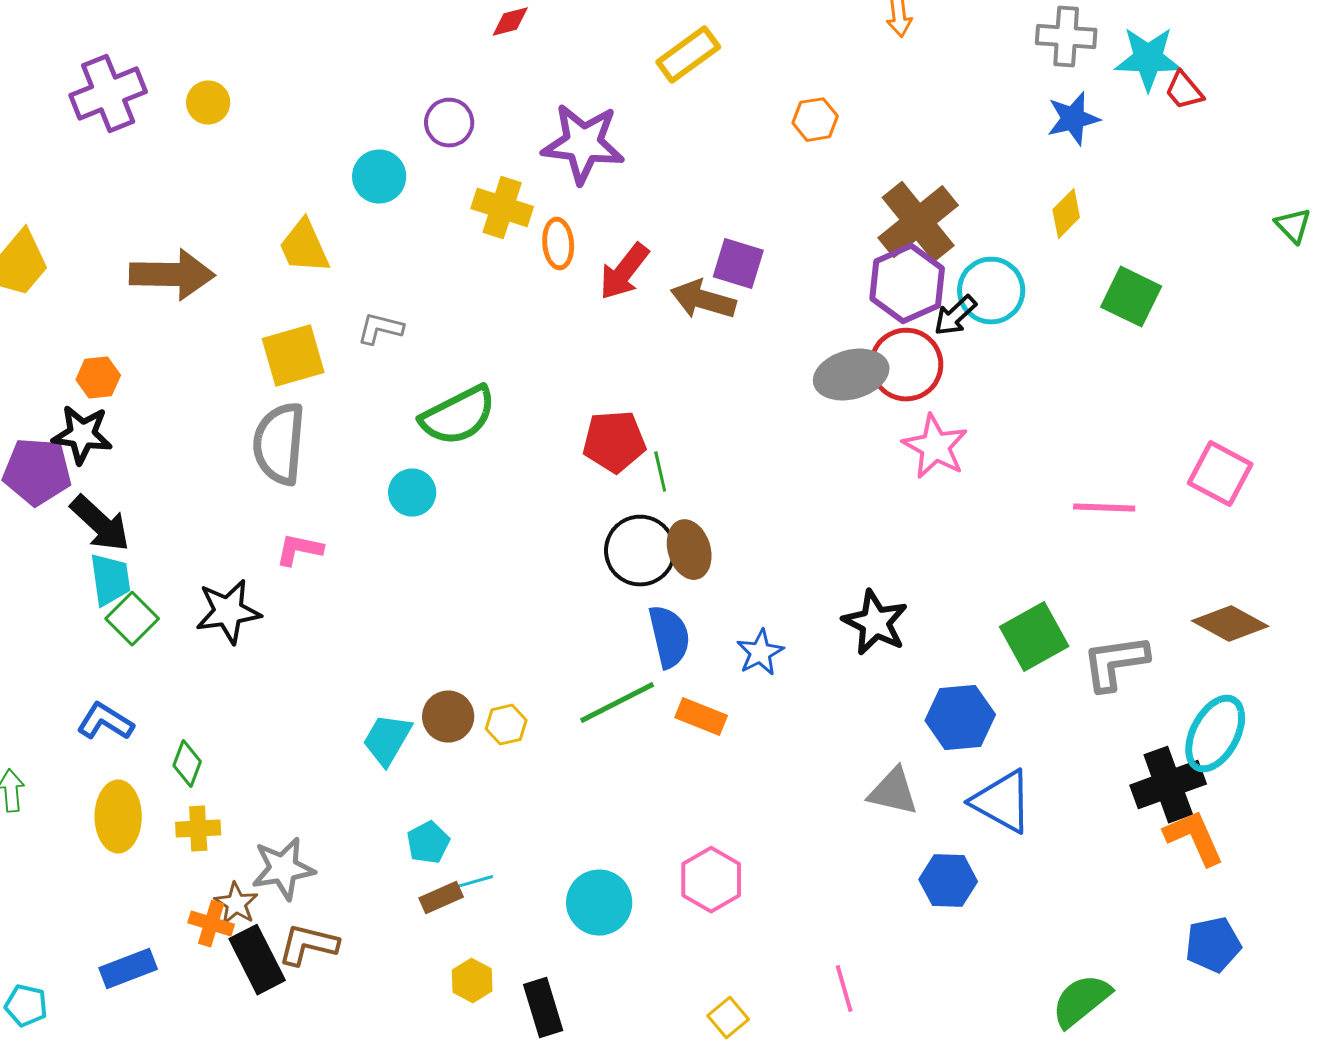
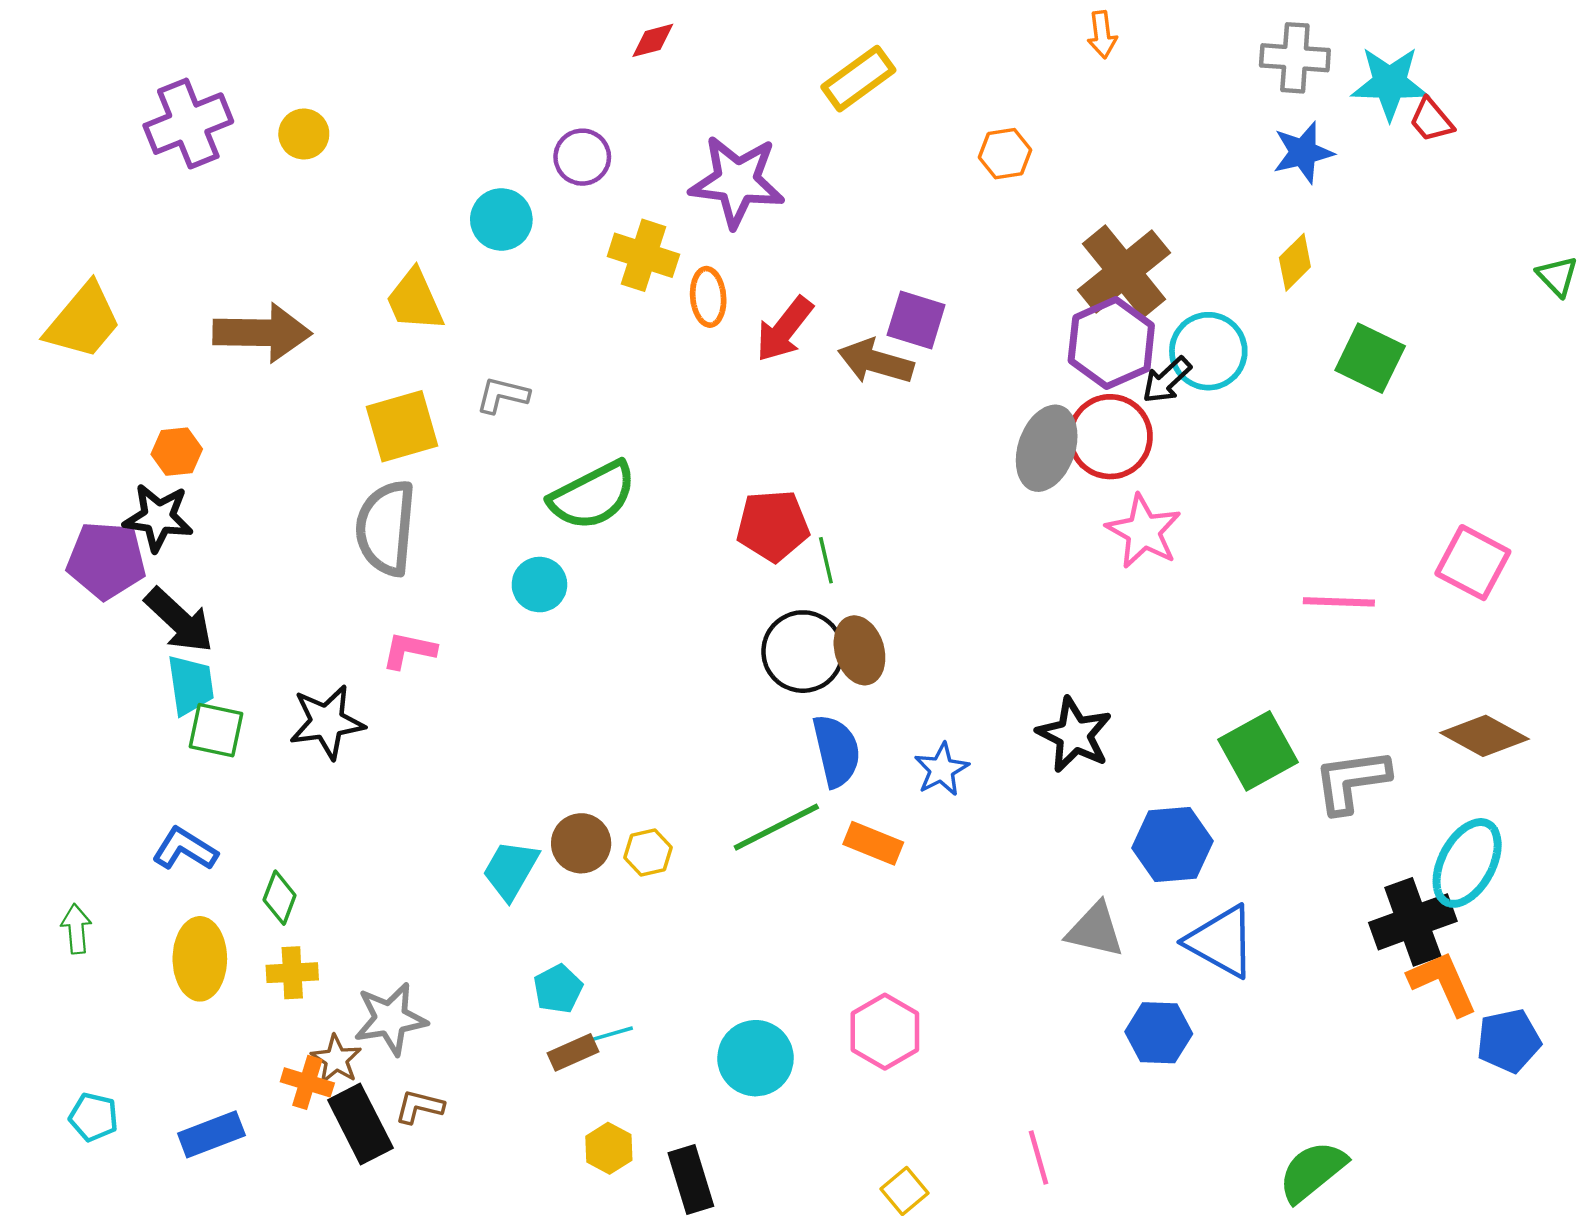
gray ellipse: (851, 375) -> (1047, 448), turned -56
green square: (132, 619) -> (216, 730), turned -33
brown L-shape: (308, 945) -> (419, 1107), size x0.7
blue pentagon: (1213, 945) -> (1509, 1041), moved
cyan pentagon: (26, 1006) -> (94, 1117), moved

